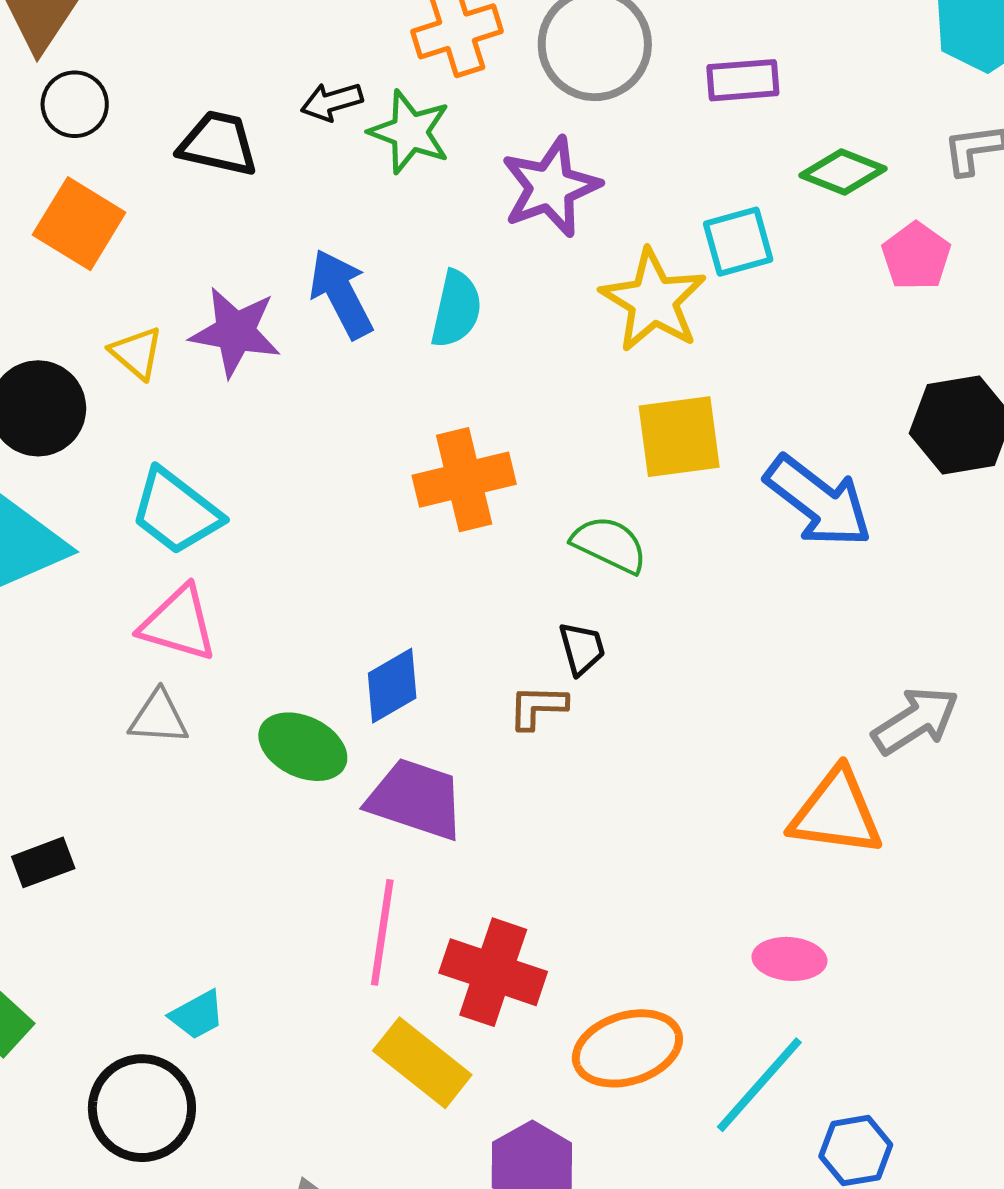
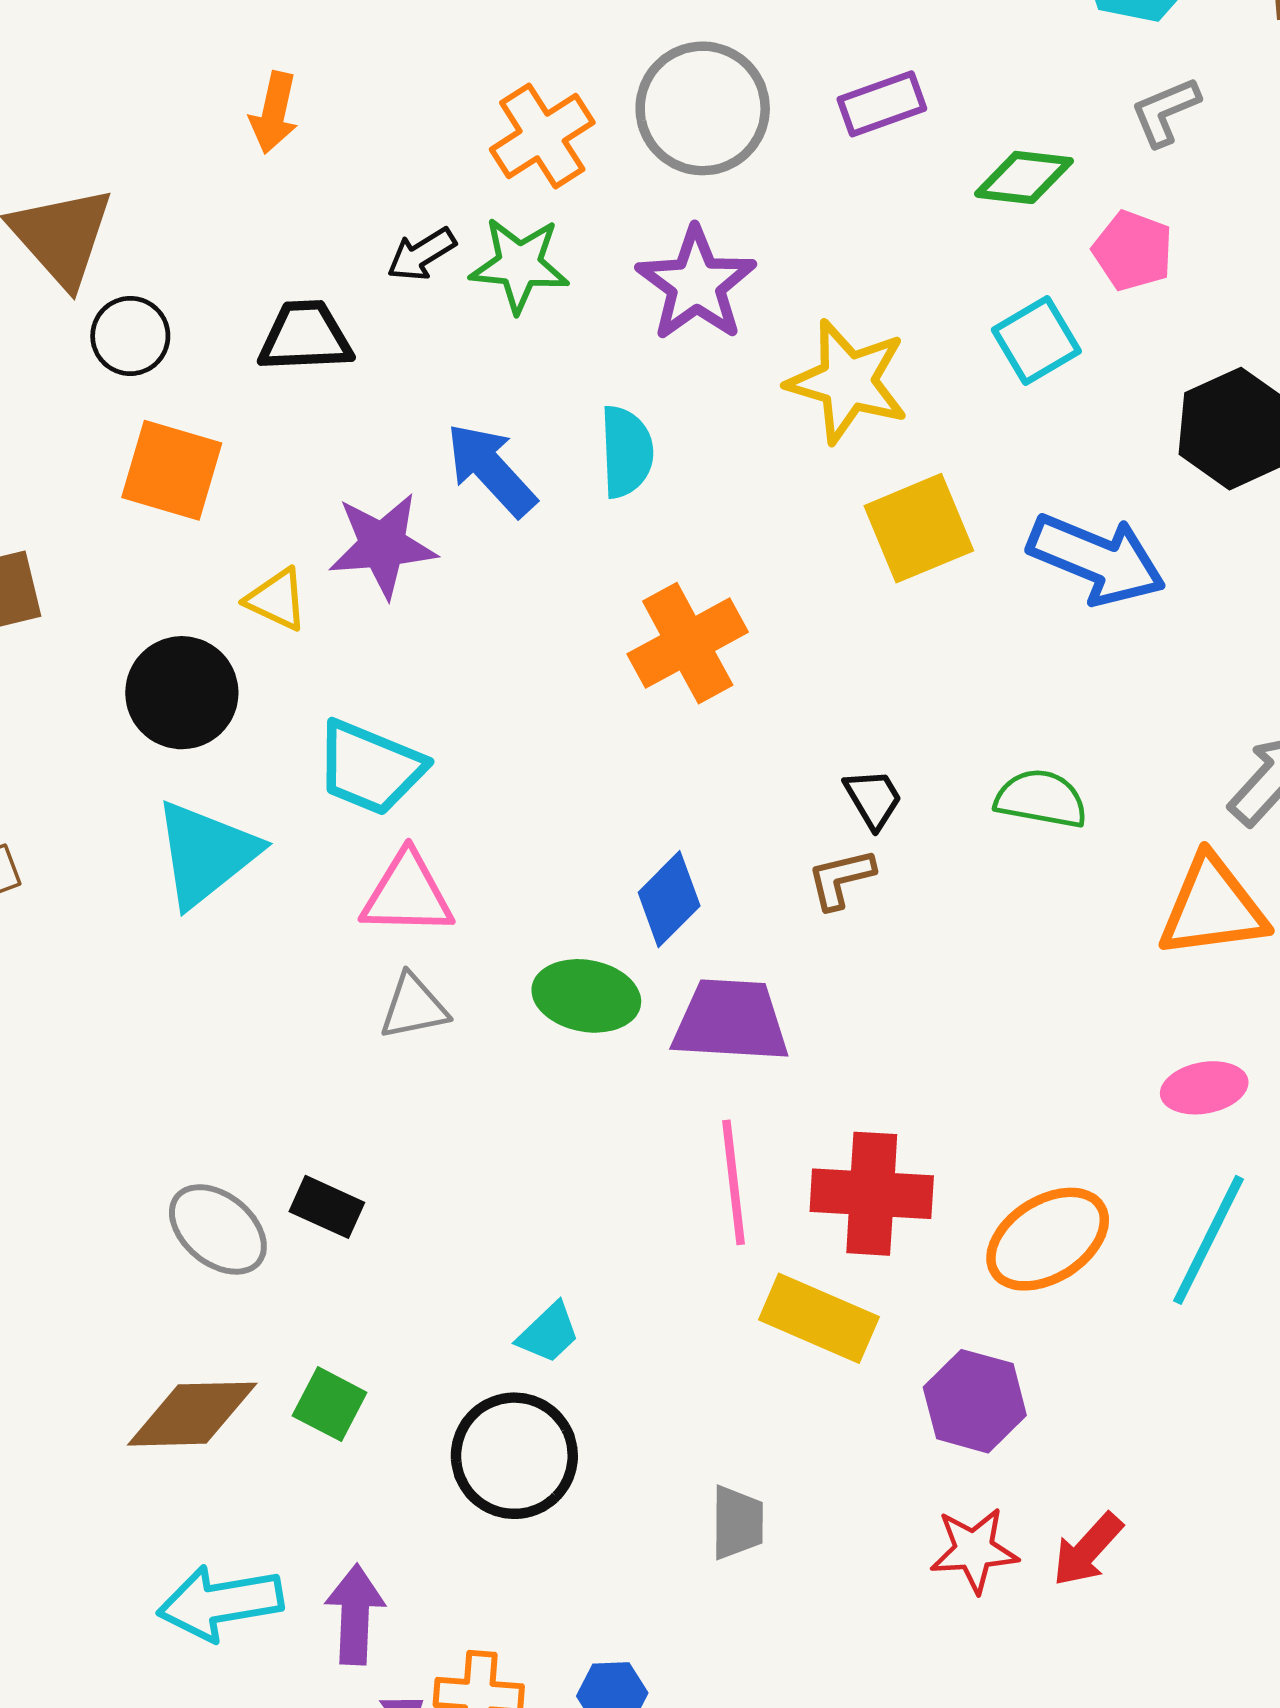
cyan square: (738, 242) -> (1036, 341), moved
green semicircle: (609, 545) -> (1041, 799), moved
black rectangle: (43, 862) -> (327, 1207), turned 60

